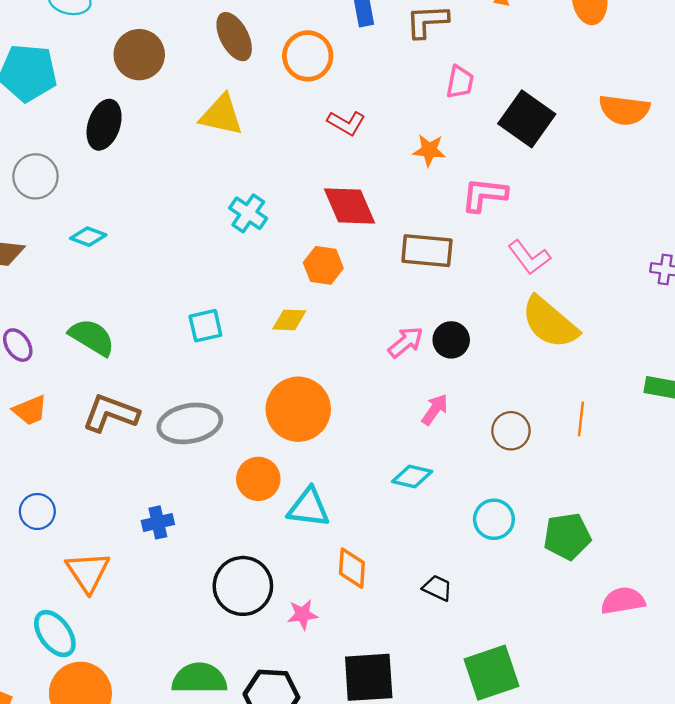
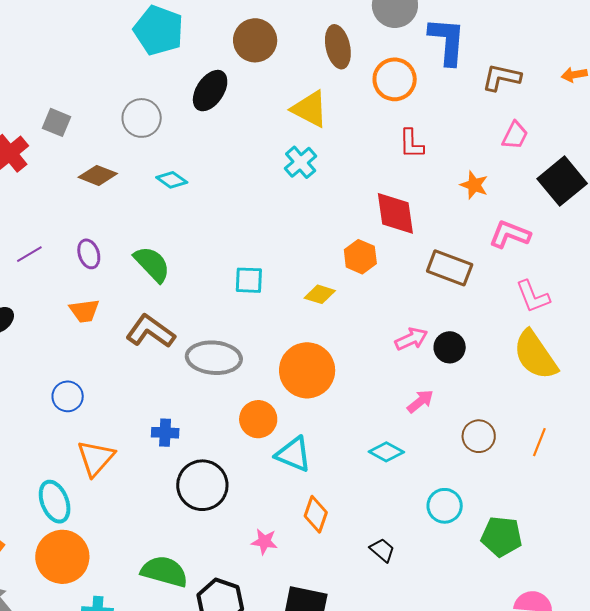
red L-shape: (346, 123) -> (411, 144), turned 44
cyan cross: (248, 213) -> (301, 162), moved
black circle: (243, 586) -> (202, 485), moved

